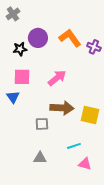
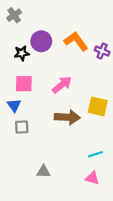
yellow square: (90, 115) -> (98, 106), moved
gray square: (42, 124) -> (22, 127), moved
cyan line: (74, 146) -> (96, 154), moved

